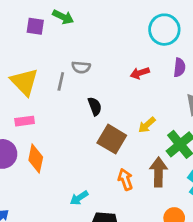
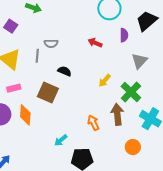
purple square: (35, 26) -> (11, 26), moved, turned 32
red arrow: (140, 73) -> (95, 43), turned 48
black semicircle: (95, 106) -> (65, 71), turned -40
brown square: (112, 139) -> (48, 93), moved

